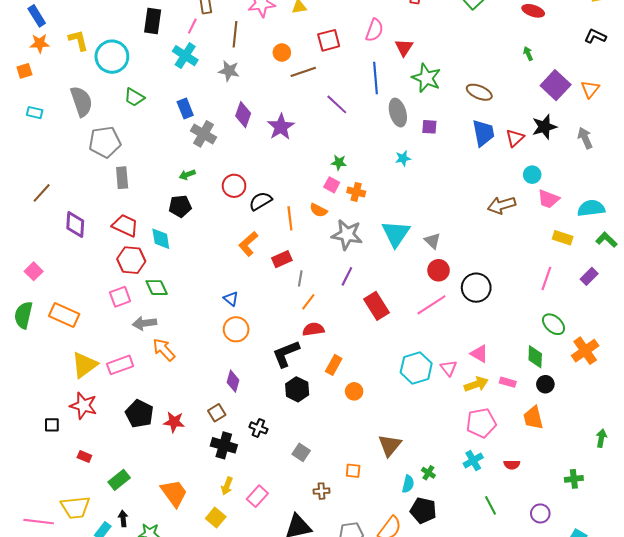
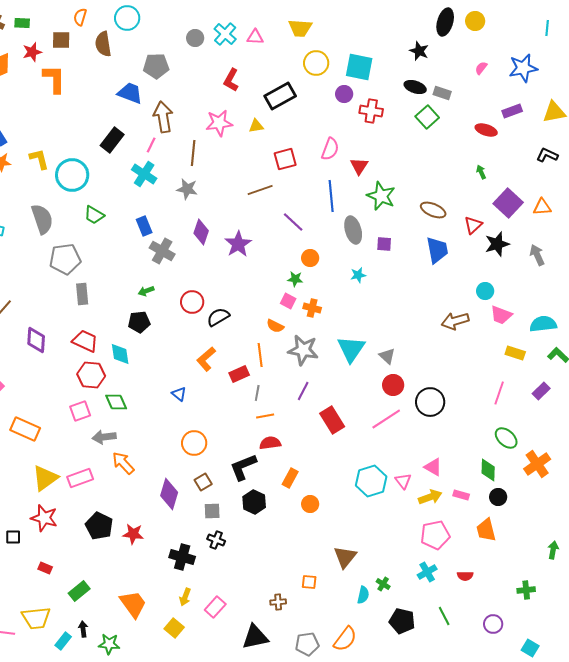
black rectangle: (153, 21) -> (112, 140), turned 30
orange circle: (282, 53) -> (310, 258), moved
orange triangle: (590, 89) -> (542, 207), turned 48
red triangle: (515, 138) -> (473, 225), moved
orange line: (290, 218) -> (260, 355), moved
blue triangle: (231, 299) -> (179, 394), moved
orange line: (308, 302) -> (265, 416), turned 42
purple diamond: (233, 381) -> (169, 494), moved, size x1.4
brown square: (217, 413) -> (203, 482), moved
gray square: (301, 452) -> (212, 511), moved, turned -36
black pentagon: (423, 510) -> (402, 621), moved

